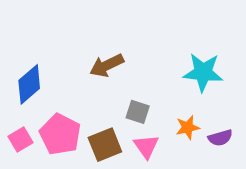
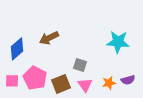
brown arrow: (107, 65) -> (49, 38), moved
orange star: (188, 127) -> (109, 83), moved
pink square: (21, 139) -> (12, 81), turned 32

